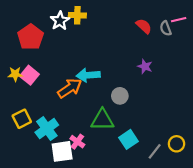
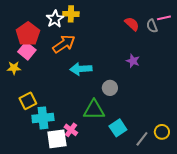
pink square: (29, 75) -> (27, 51), moved
orange arrow: (70, 88) -> (64, 44), moved
yellow square: (22, 119) -> (28, 101), moved
cyan cross: (47, 129) -> (43, 118), turned 30

